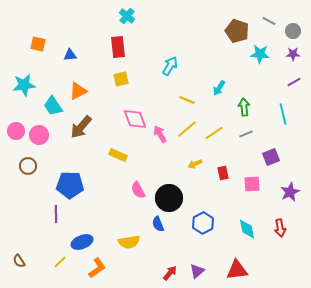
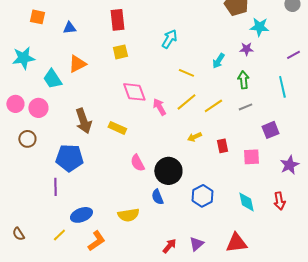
purple star: (293, 54) -> (246, 49), moved
brown arrow: (81, 127) -> (83, 121), moved, turned -60

